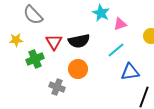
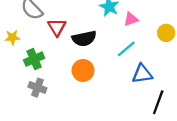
red triangle: (54, 42) -> (57, 27), moved
gray cross: (57, 87) -> (37, 88), moved

